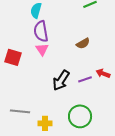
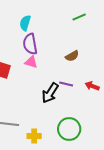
pink triangle: (42, 49) -> (31, 62), turned -40
purple line: (85, 79) -> (66, 84), moved, turned 32

